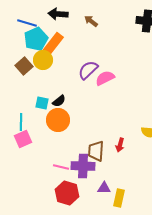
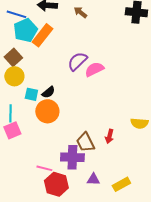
yellow circle: (43, 60) -> (14, 76), moved
brown trapezoid: (96, 151) -> (85, 142), turned -30
pink line: (61, 167) -> (44, 168), moved
yellow rectangle: (119, 198) -> (121, 184), moved, turned 48

